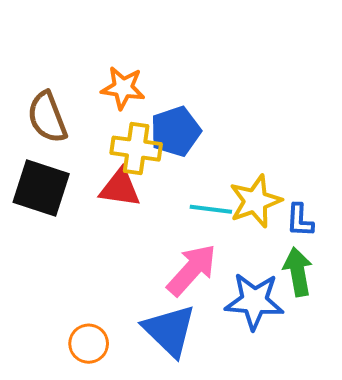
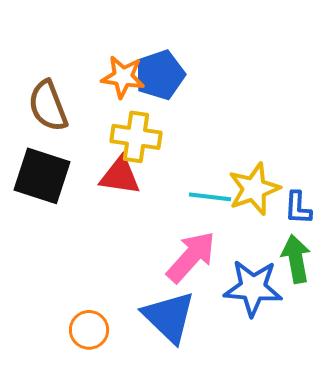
blue pentagon: (176, 131) -> (160, 75), moved

